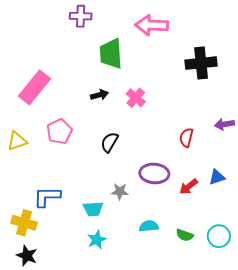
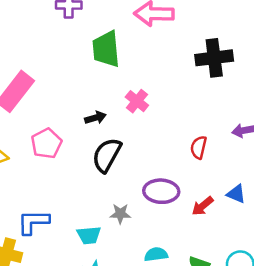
black arrow: (99, 95) -> (95, 118), moved
black semicircle: (109, 142) -> (107, 155), size x1.4
blue triangle: (217, 177) -> (236, 194), turned 42

